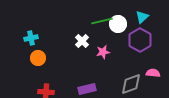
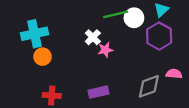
cyan cross: (31, 38) -> (35, 34), size x1.6
pink star: (103, 52) -> (105, 50), moved

